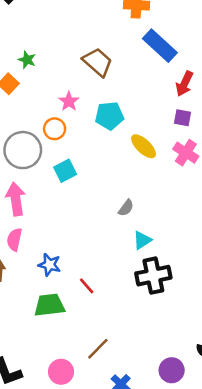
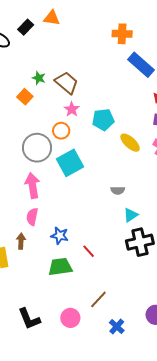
brown trapezoid: (98, 62) -> (67, 83), moved
cyan square: (65, 171) -> (70, 163), size x1.5
gray semicircle: (126, 208) -> (118, 190), turned 56

